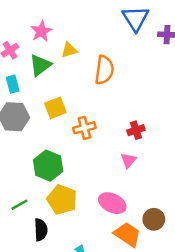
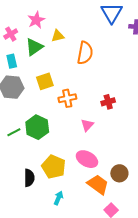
pink triangle: (128, 160) -> (87, 125), moved
yellow pentagon: (62, 200) -> (54, 167), moved
green line: (19, 205) -> (14, 132), moved

